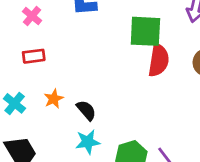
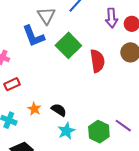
green square: (145, 31) -> (68, 45), moved, turned -30

